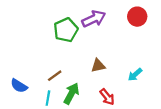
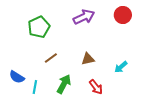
green pentagon: (66, 30) -> (39, 27), moved
brown line: (55, 76) -> (51, 58), moved
cyan line: (48, 98) -> (35, 87), moved

